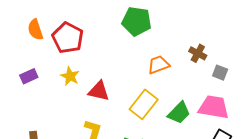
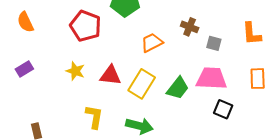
red pentagon: (68, 38) -> (85, 26), moved
yellow star: (70, 76) -> (75, 71), moved
red triangle: (99, 91) -> (110, 75), moved

